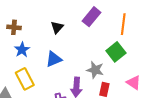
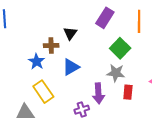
brown cross: (14, 27) -> (51, 45), moved
green square: (116, 52) -> (120, 48), moved

